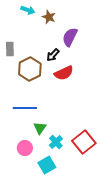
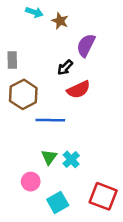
brown hexagon: (30, 69) -> (23, 94), moved
blue line: (25, 108) -> (50, 120), moved
cyan cross: (56, 142) -> (71, 159), moved
red square: (84, 142) -> (103, 196), moved, turned -30

